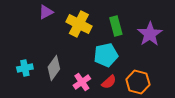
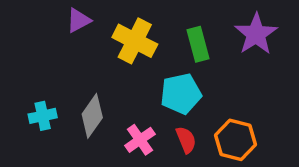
purple star: (150, 34) -> (256, 34), moved
red semicircle: (109, 82) -> (186, 140), turned -70

